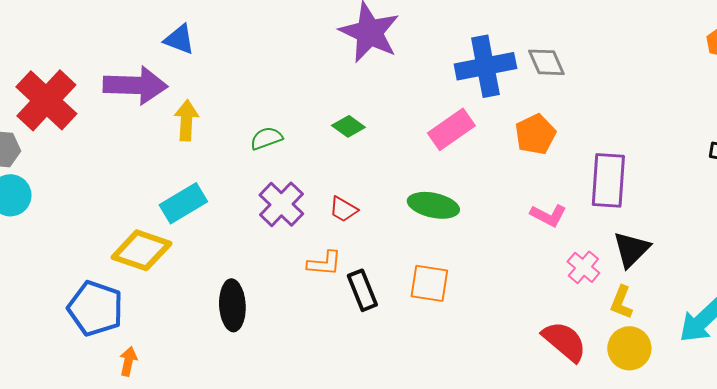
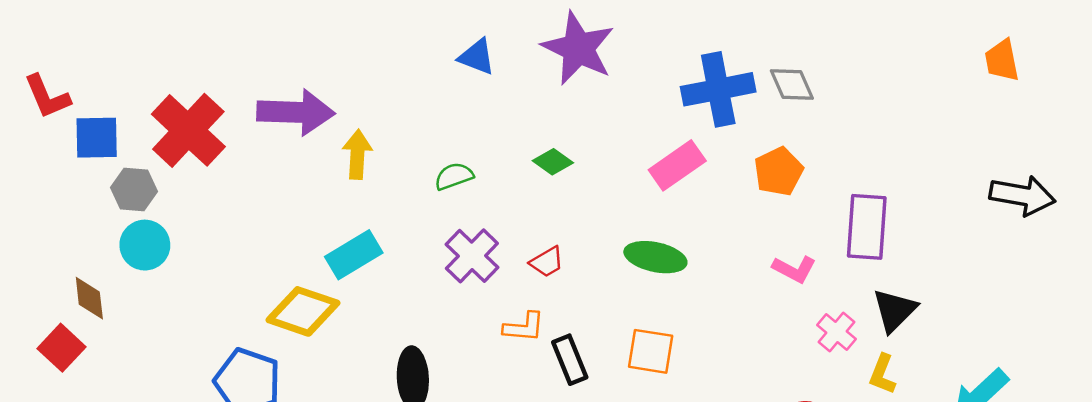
blue triangle: (179, 39) -> (477, 57), moved
red trapezoid: (343, 209) -> (547, 262), turned -60

